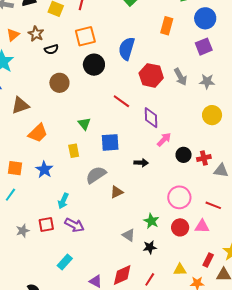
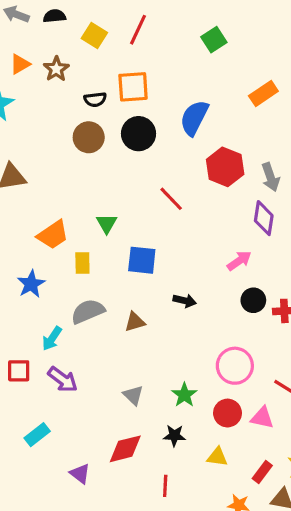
orange rectangle: (167, 26) -> (263, 93), turned 30
black semicircle: (51, 49) -> (95, 99), moved
brown circle: (59, 83) -> (89, 137), moved
purple diamond: (151, 118) -> (264, 218), moved
orange trapezoid: (38, 133) -> (53, 235), moved
pink arrow: (164, 140) -> (239, 261), moved
gray semicircle: (96, 175) -> (88, 311), moved
brown triangle: (117, 192) -> (135, 322), moved
gray triangle: (129, 235) -> (133, 395), moved
yellow triangle: (180, 270) -> (217, 457), moved
red diamond: (122, 275) -> (125, 449), moved
red line: (150, 279) -> (165, 486), turned -40

